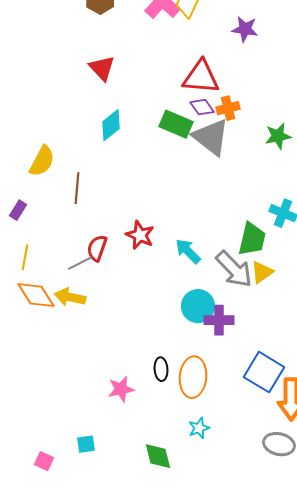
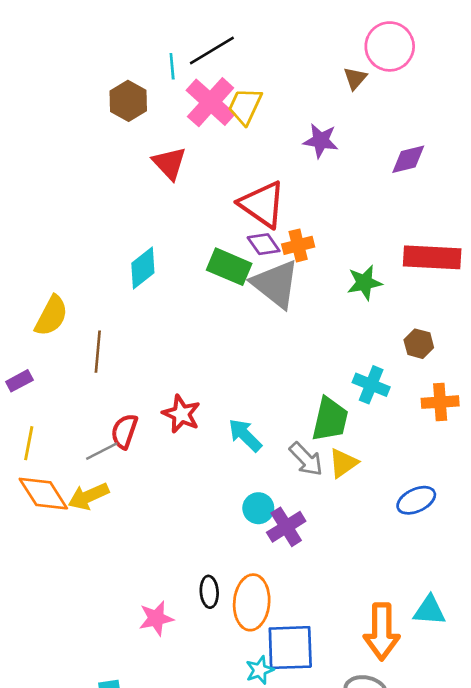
red triangle: (102, 68) -> (169, 163), moved
red triangle: (201, 77) -> (262, 204), turned 30
purple rectangle: (18, 210) -> (19, 381), turned 30
gray arrow: (234, 269) -> (306, 459), size x0.7
yellow arrow: (70, 297) -> (88, 496), turned -36
cyan circle: (198, 306) -> (258, 508), size x0.7
purple cross: (219, 320) -> (286, 527), turned -32
blue square: (264, 372) -> (290, 648), moved, turned -33

